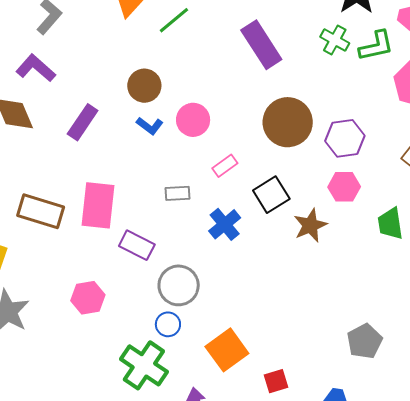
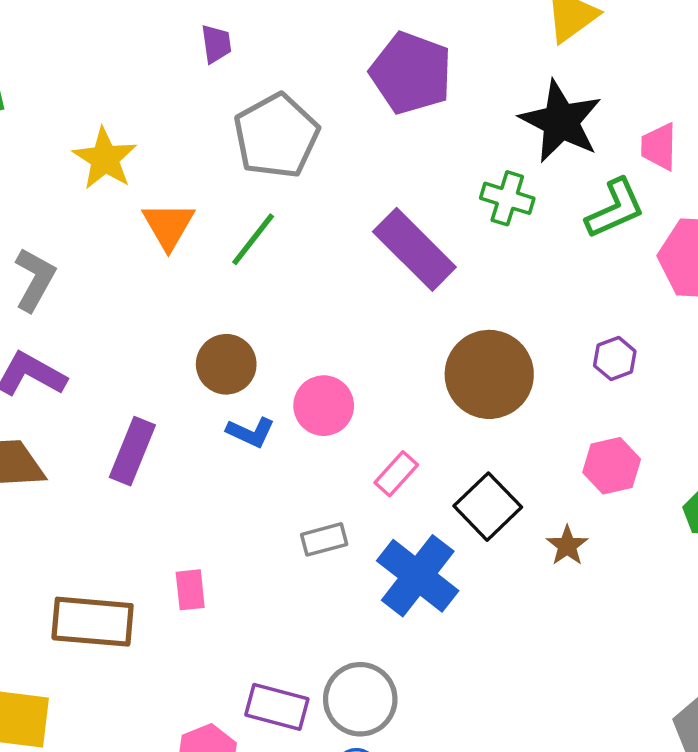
green cross: (335, 40) -> (507, 198), moved
purple hexagon: (345, 138) -> (615, 359), moved, size x0.6
pink rectangle: (98, 205) -> (190, 590), size x0.5
blue cross: (225, 224) -> (418, 576), size x1.4
brown star: (310, 225) -> (567, 546), size x0.7
purple rectangle: (137, 245) -> (277, 707), moved

